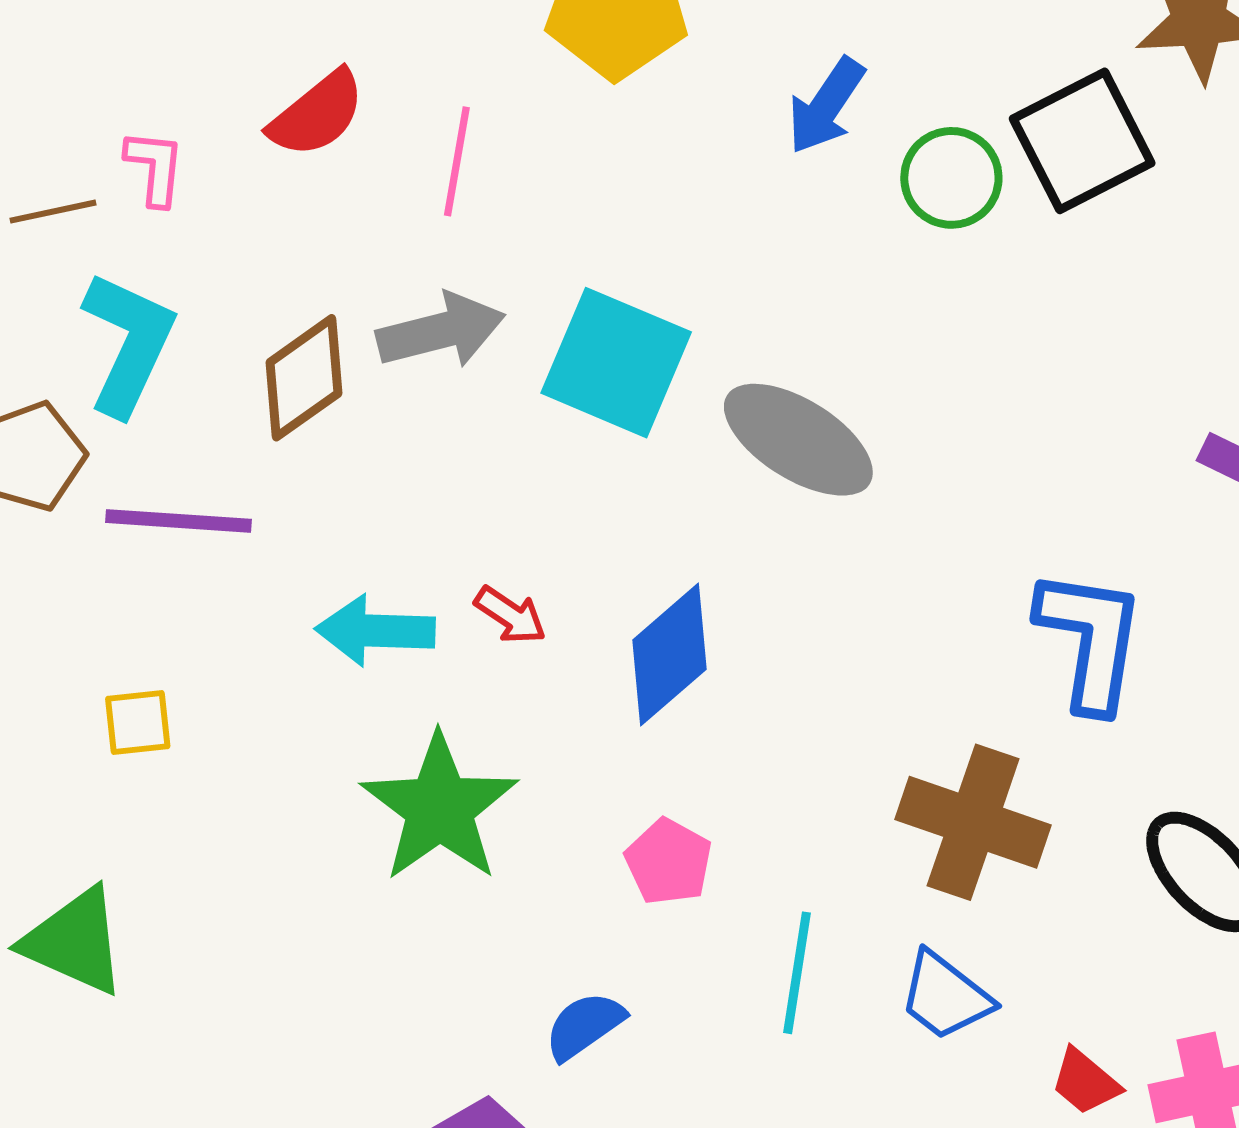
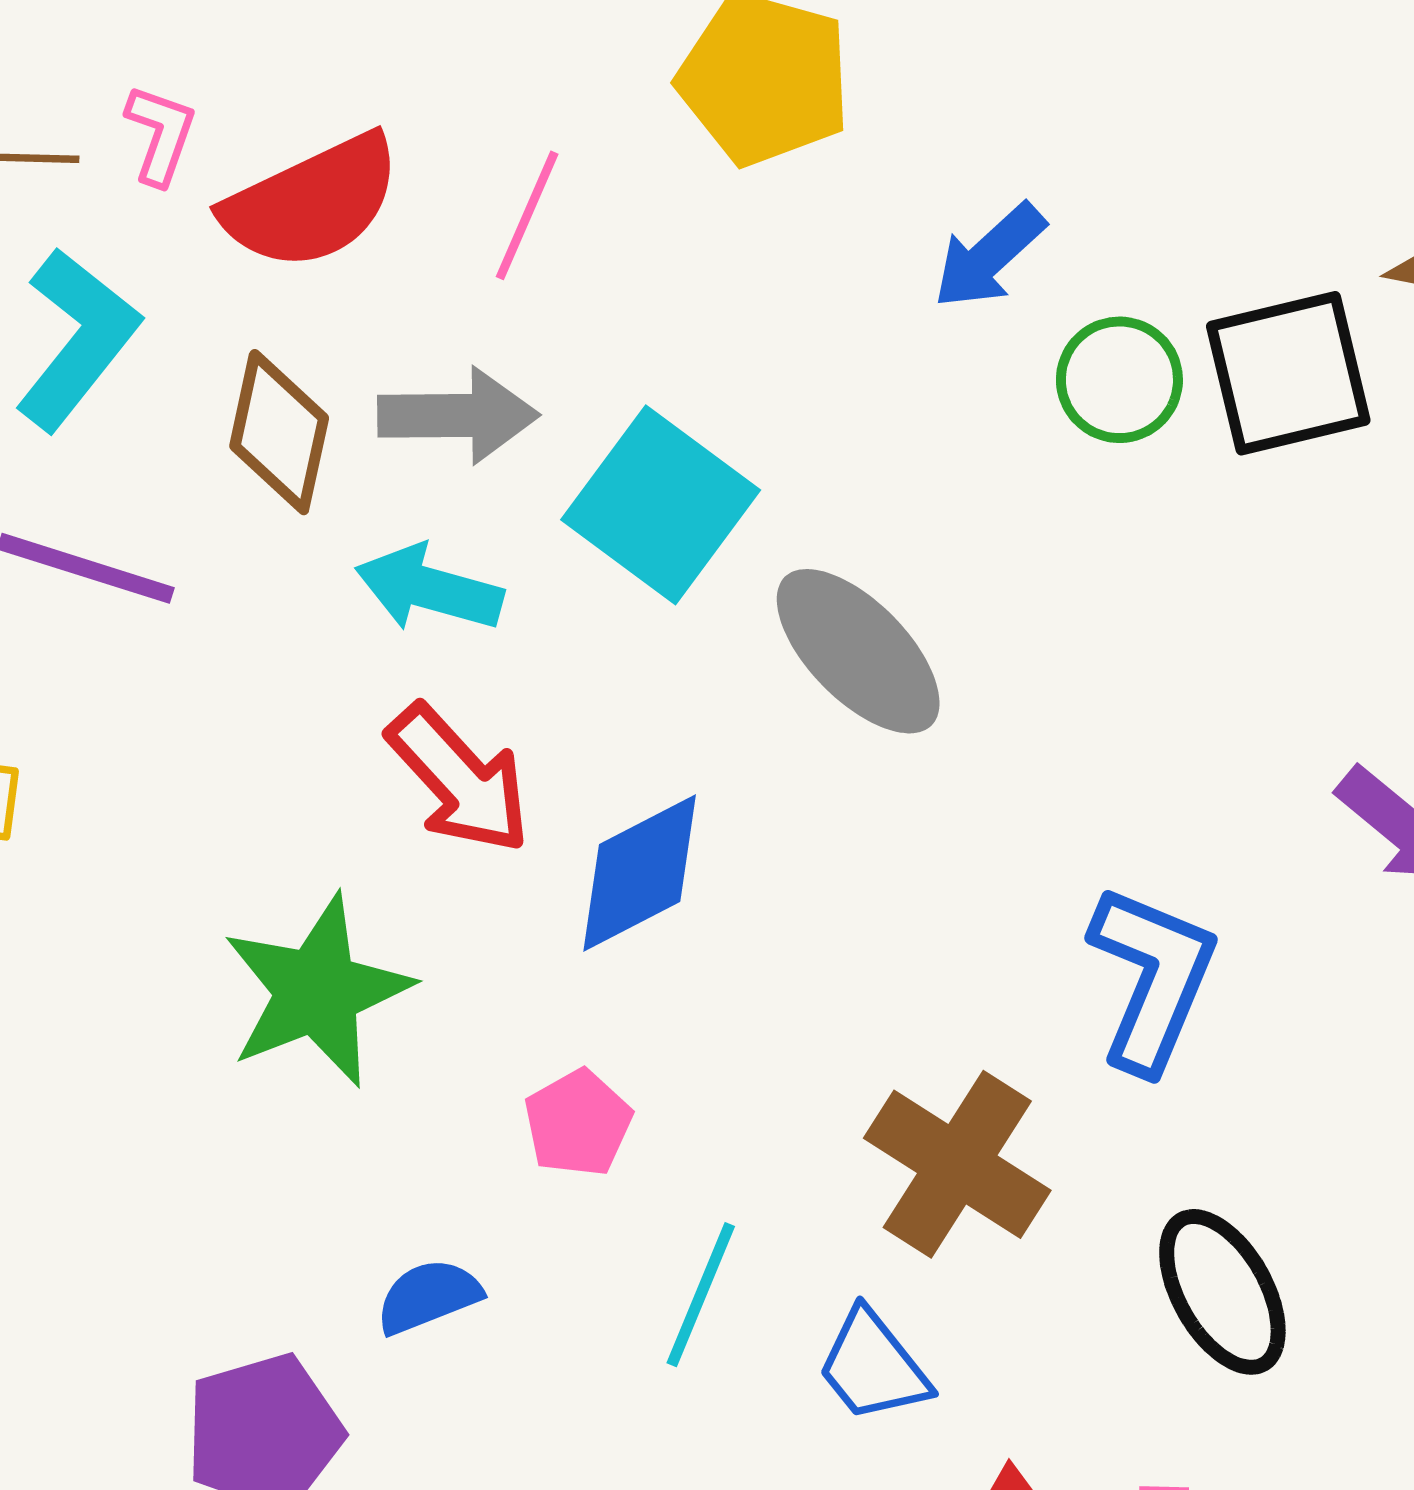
red semicircle: (317, 114) -> (312, 202), moved, size x1.4
brown diamond: (304, 378) -> (279, 432), turned -56
red arrow: (510, 615) -> (459, 779), size x1.8
cyan arrow: (375, 631) -> (429, 588), moved

